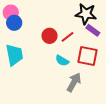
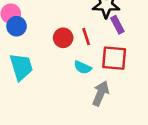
purple rectangle: (93, 30) -> (117, 25), turned 32
red line: (67, 37) -> (86, 37), turned -64

